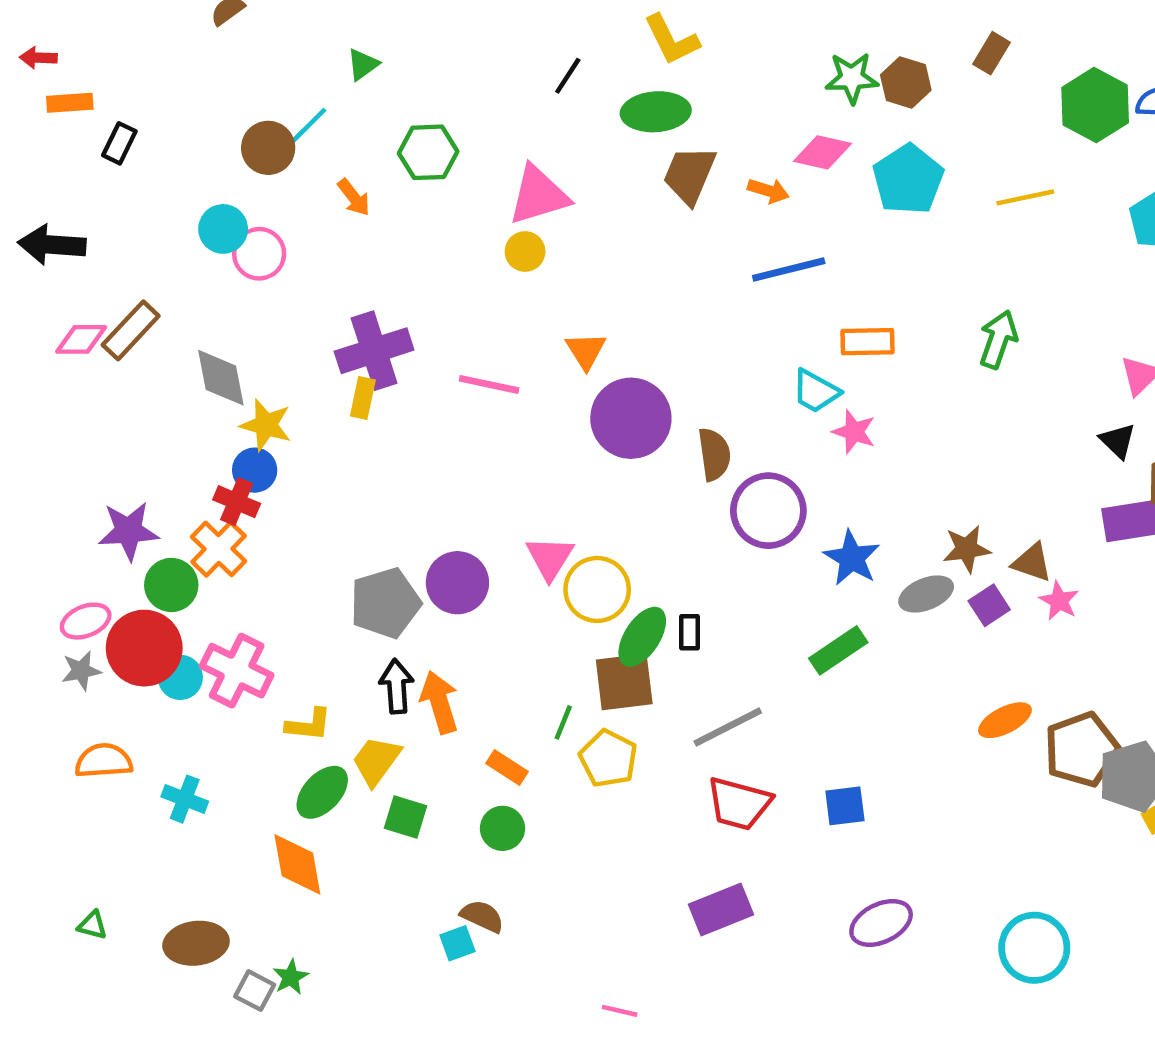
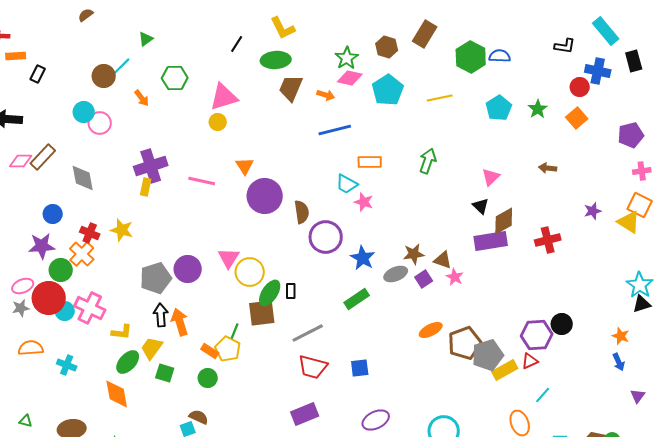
brown rectangle: (991, 53) -> (425, 34), size x1.5
green star: (852, 78) -> (347, 58), moved, turned -30
yellow star: (266, 425) -> (122, 230), moved
blue circle: (255, 470) -> (53, 214), moved
yellow pentagon: (608, 758) -> (228, 349), moved

